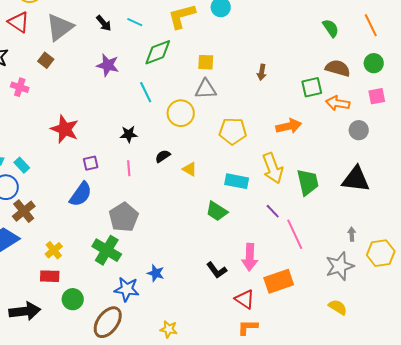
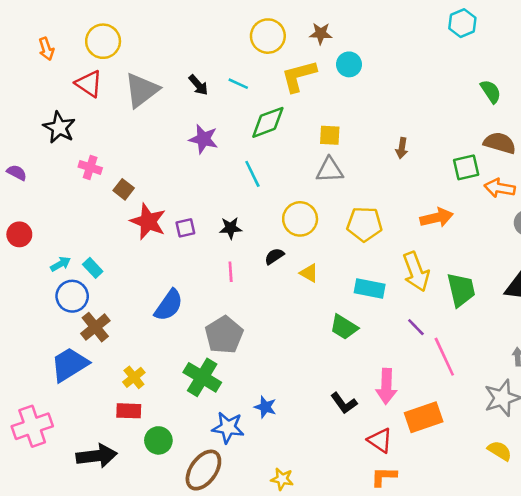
brown square: (46, 60) -> (124, 189), moved
yellow circle: (181, 113) -> (300, 219), moved
purple square: (91, 163) -> (185, 228), moved

